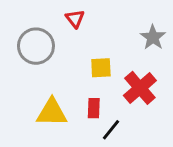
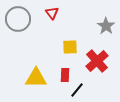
gray circle: (36, 46) -> (18, 19), moved

